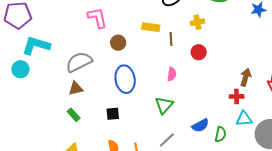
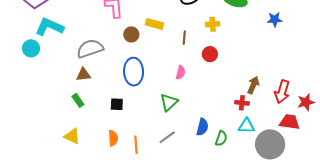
yellow rectangle: (151, 27) -> (155, 24), moved
blue semicircle: (200, 125) -> (202, 127), turned -54

